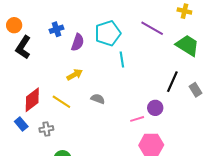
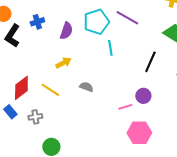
purple line: (152, 28) -> (127, 18), moved
blue cross: (56, 29) -> (37, 22), moved
black line: (172, 82) -> (150, 62), moved

